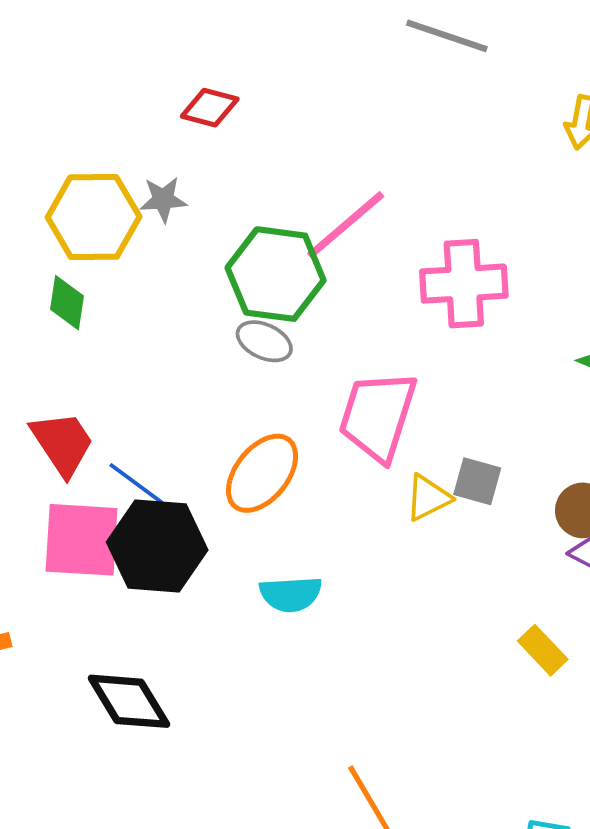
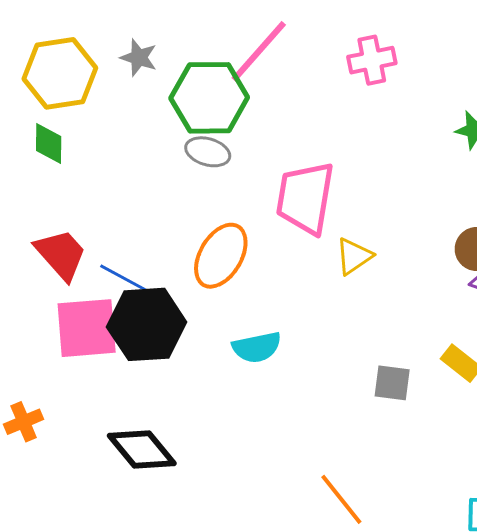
gray star: (163, 200) -> (139, 58), moved, turned 30
pink cross: (464, 284) -> (372, 60), moved, size x0.7
gray square: (477, 481) -> (392, 383), moved

